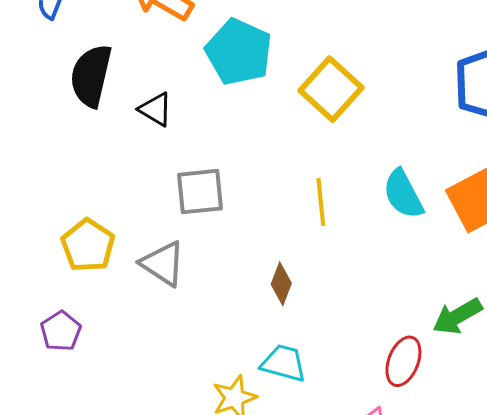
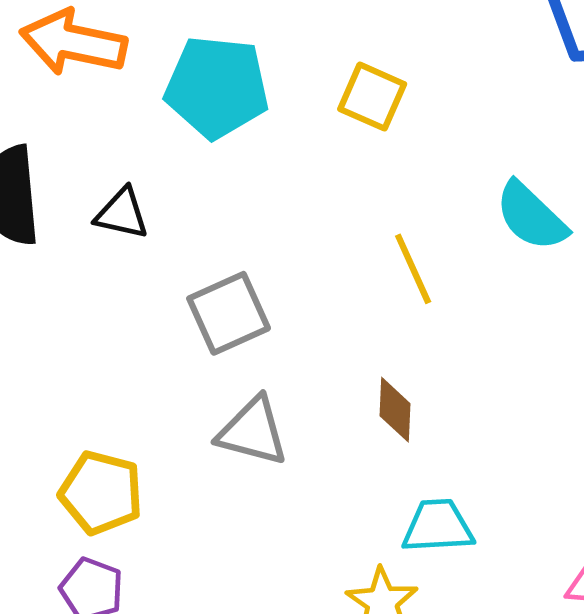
yellow square: (331, 89) -> (372, 97), size x0.7
yellow pentagon: (88, 245) -> (101, 493), moved
gray triangle: (163, 264) -> (253, 431), moved

